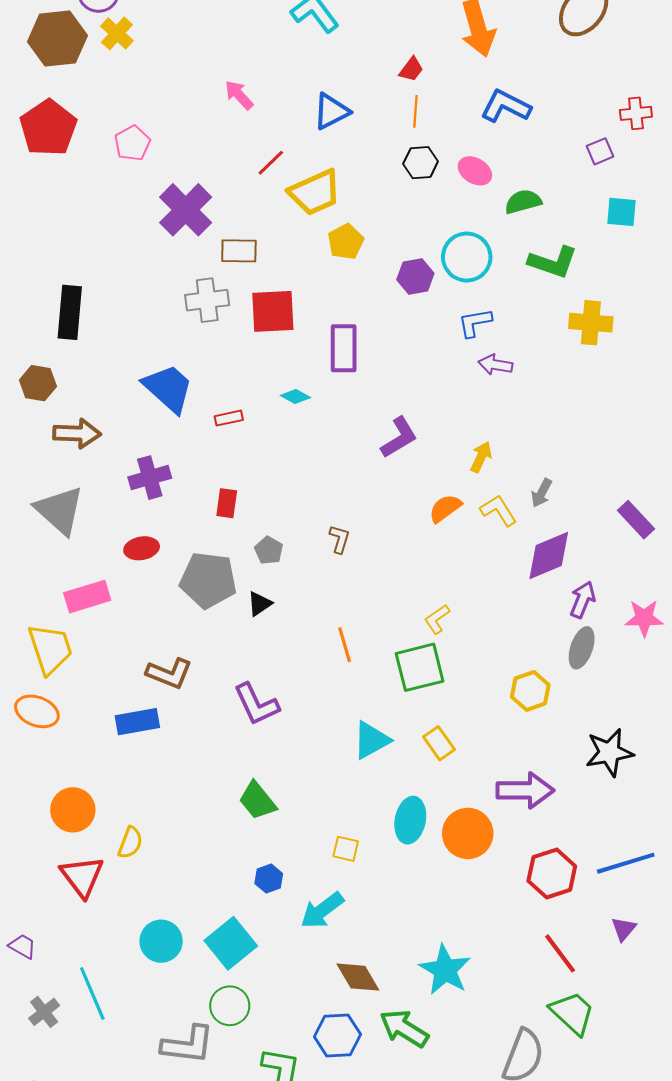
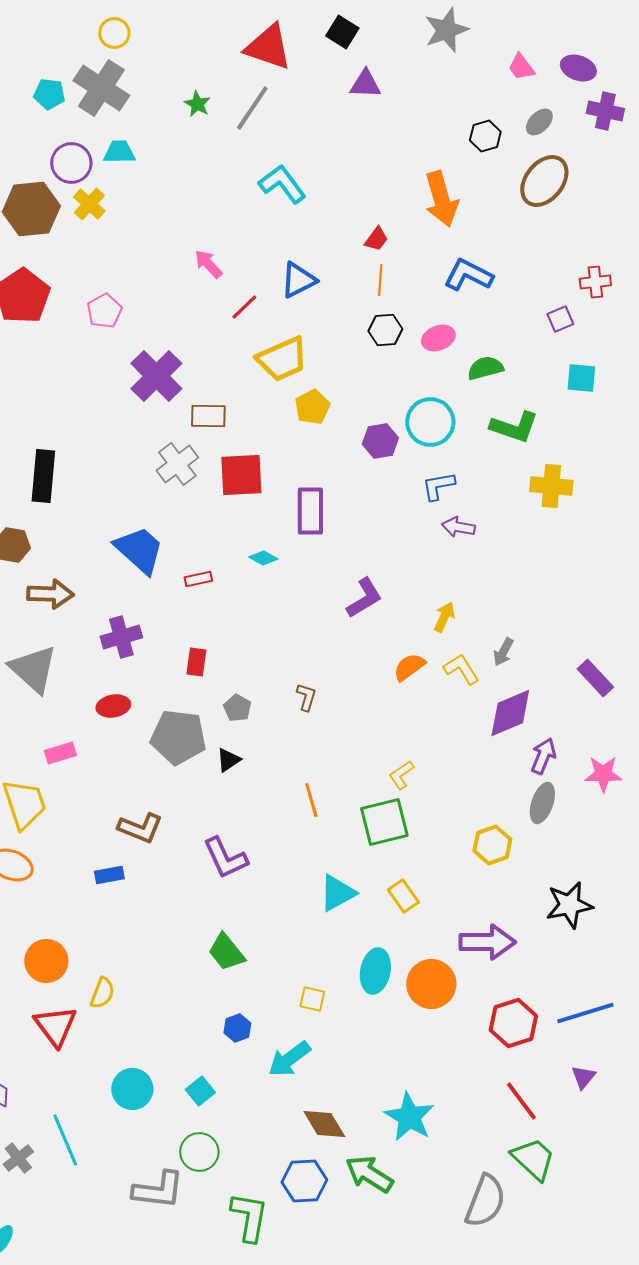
red line: (271, 163) -> (244, 307), moved
pink ellipse: (475, 171) -> (438, 338), turned -52
gray cross: (207, 300) -> (177, 464), turned -30
pink rectangle: (87, 597) -> (60, 753), size x0.7
blue rectangle: (137, 722) -> (109, 875), size x0.7
cyan square: (231, 943) -> (200, 1091), size x0.6

